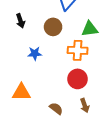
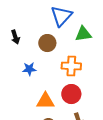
green triangle: (90, 29) -> (83, 34), moved
orange triangle: (21, 92) -> (45, 101), moved

